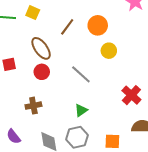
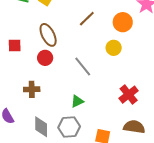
orange circle: (98, 25) -> (123, 22), moved
brown line: (67, 27) -> (87, 19), moved

